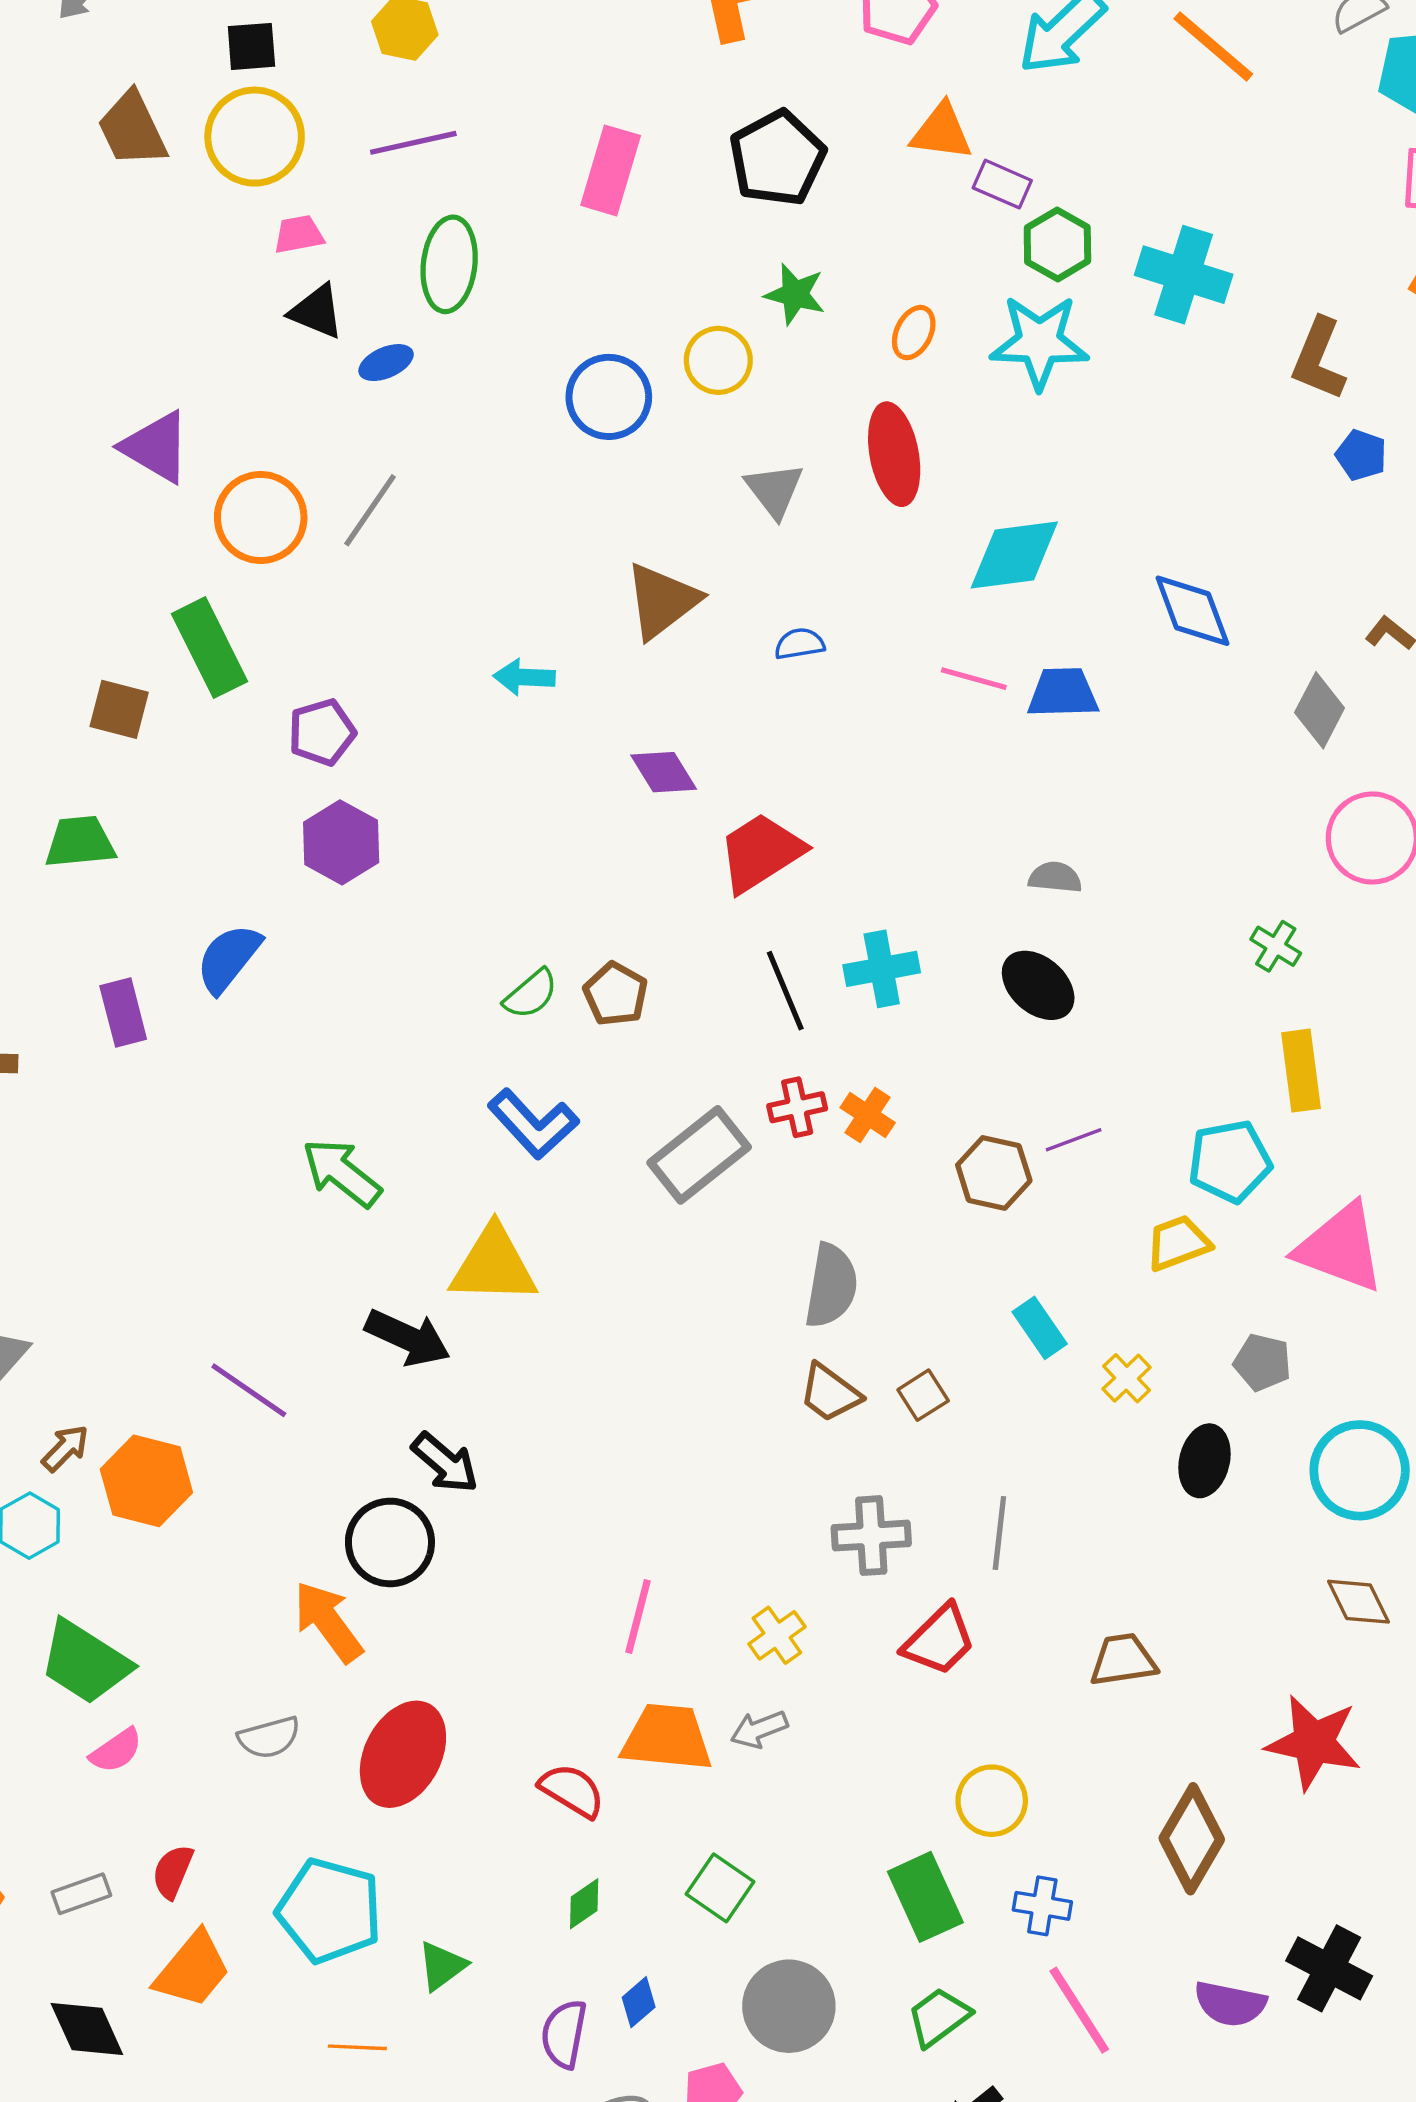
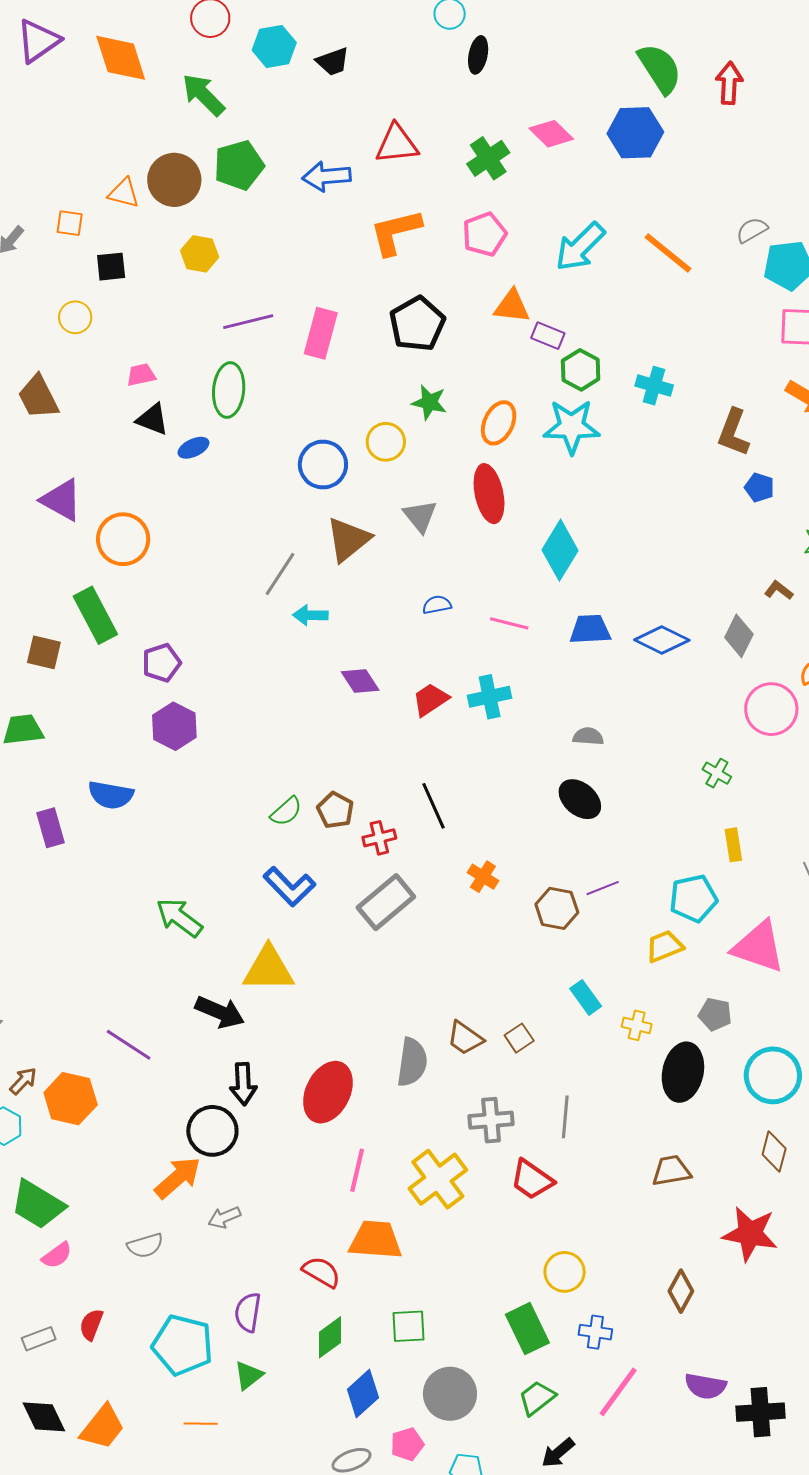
brown trapezoid: (132, 129) -> (38, 397), moved
yellow circle: (255, 137) -> (75, 317), moved, size x0.6
purple line: (413, 143) -> (248, 322), moved
cyan cross: (1184, 275) -> (654, 386), size x0.7
orange ellipse: (914, 333) -> (499, 423), size x1.4
gray line: (370, 510) -> (280, 574), moved
cyan diamond: (1014, 555) -> (560, 550), turned -50
brown triangle: (662, 601) -> (348, 539), moved
blue diamond: (1192, 611) -> (662, 640), moved, turned -42
cyan arrow: (524, 677) -> (310, 615), moved
pink line: (974, 679) -> (509, 623), moved
red trapezoid: (761, 852) -> (430, 700), moved, size x0.7
blue semicircle: (229, 958) -> (111, 795), turned -117
cyan cross: (882, 969) -> (490, 697), moved
yellow rectangle: (1301, 1071) -> (733, 845), size x0.7
red cross: (797, 1107) -> (379, 838), moved
gray semicircle: (831, 1286) -> (412, 1062), moved
yellow cross: (1127, 1378) -> (637, 1025), turned -32
black ellipse: (1204, 1461) -> (683, 1072), size x1.4
black arrow: (445, 1463) -> (243, 1084), turned 48
brown diamond: (1358, 1602) -> (774, 1151), turned 42
orange arrow: (328, 1622) -> (178, 1178), turned 87
yellow cross: (777, 1635) -> (438, 1179), size x1.8
red trapezoid: (939, 1640) -> (532, 1180), turned 81
brown trapezoid: (1123, 1660) -> (671, 1171), moved
gray arrow: (759, 1729) -> (224, 1217), moved
red ellipse: (403, 1754) -> (328, 1092), moved
brown diamond: (1192, 1839) -> (681, 1291), size x0.7
green square: (720, 1888) -> (408, 1326), turned -36
green diamond: (584, 1904) -> (330, 1337), size x1.4
black cross: (1329, 1968) -> (761, 1412), moved, turned -30
orange trapezoid: (193, 1970) -> (103, 1427), moved
blue diamond: (639, 2002) -> (363, 1394), size x1.6
pink line: (1079, 2010) -> (618, 1392), turned 70
purple semicircle: (564, 2034) -> (248, 1312), moved

